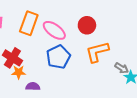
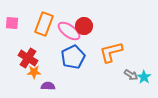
red circle: (87, 25) -> (84, 26), moved
gray arrow: (122, 68) -> (131, 75), moved

